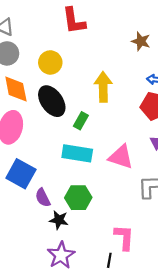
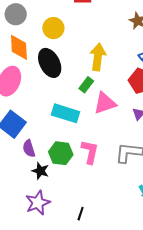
green rectangle: (81, 121) -> (86, 85), moved
pink triangle: (121, 157) -> (105, 103), moved, turned -45
pink L-shape: (124, 237) -> (90, 152), moved

